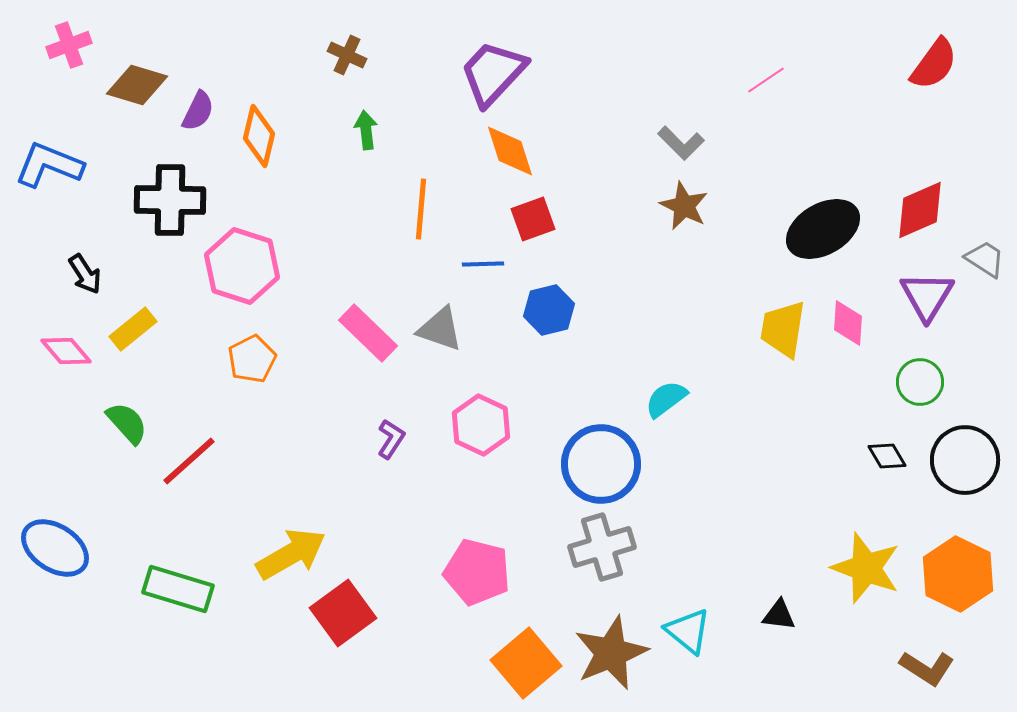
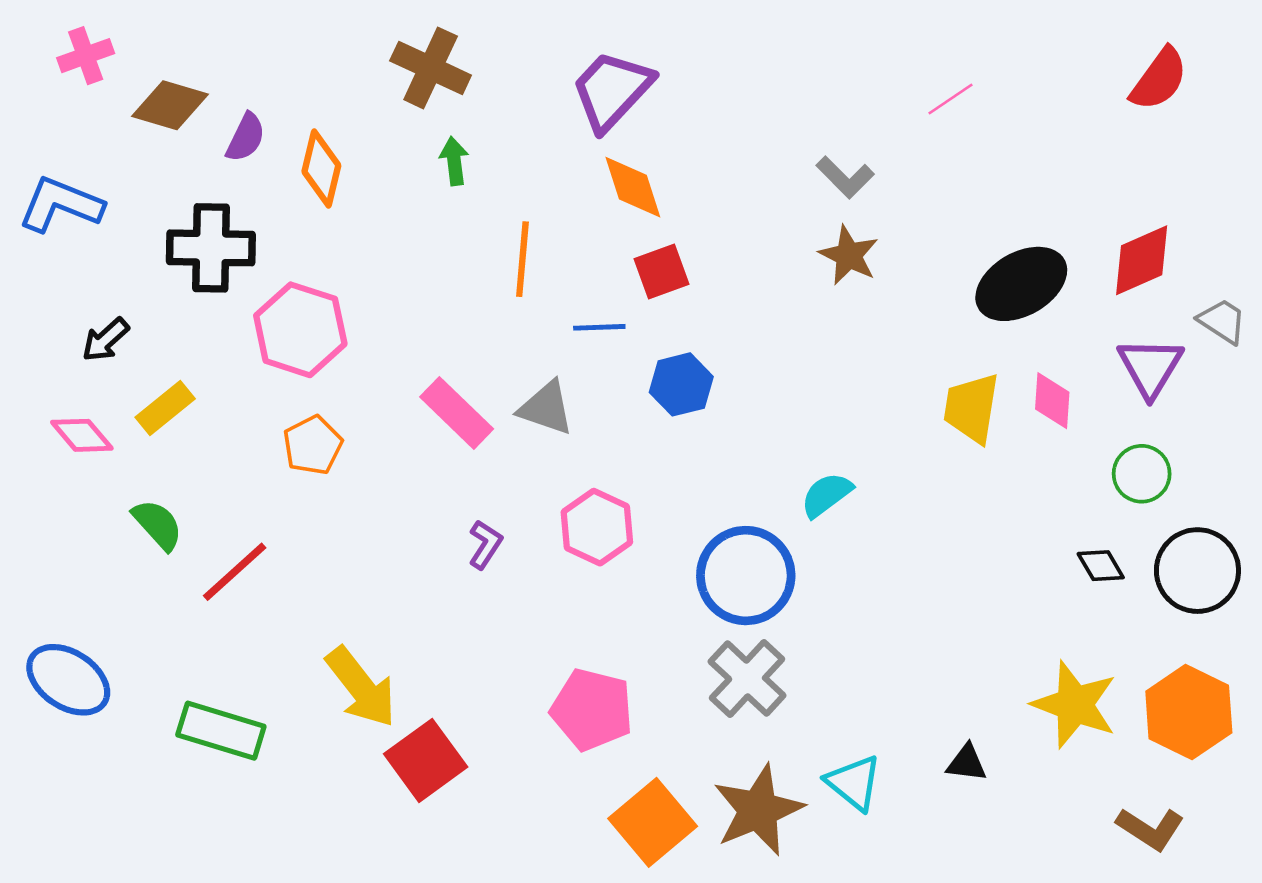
brown cross: (347, 55) -> (431, 68), size x1.6
black arrow: (85, 274) -> (105, 340), turned 81
gray cross: (602, 547) -> (747, 679), turned -30
yellow arrow: (291, 554) -> (361, 687), turned 82

